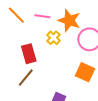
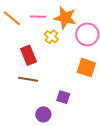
brown line: (26, 78) -> (28, 79), turned 66

